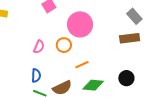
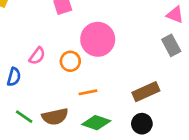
brown rectangle: (130, 38) -> (146, 92), moved, turned -30
blue semicircle: (36, 75) -> (14, 77), moved

